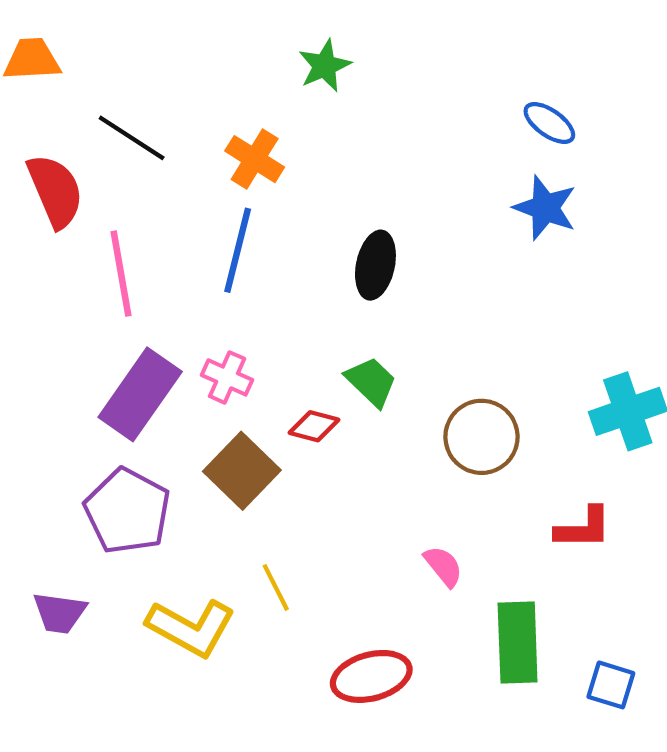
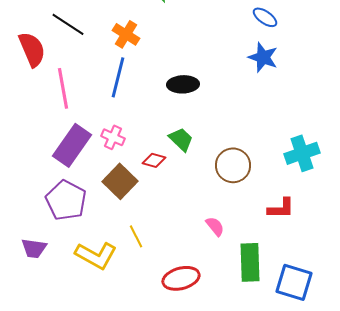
black ellipse: (375, 265) -> (183, 84), turned 76
blue square: (611, 685) -> (294, 282), size x1.6

